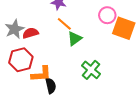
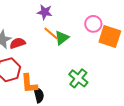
green triangle: (75, 39) -> (62, 38), moved
orange L-shape: (41, 74) -> (29, 84), turned 90

